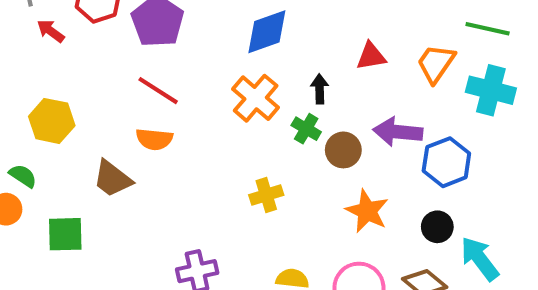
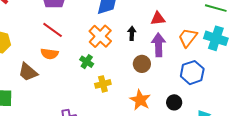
orange trapezoid: (436, 63) -> (188, 38), moved
green cross: (306, 129) -> (87, 62), moved
purple arrow: (398, 132) -> (159, 45), moved, turned 80
orange star: (367, 211) -> (140, 100), moved
black circle: (437, 227) -> (174, 102), moved

